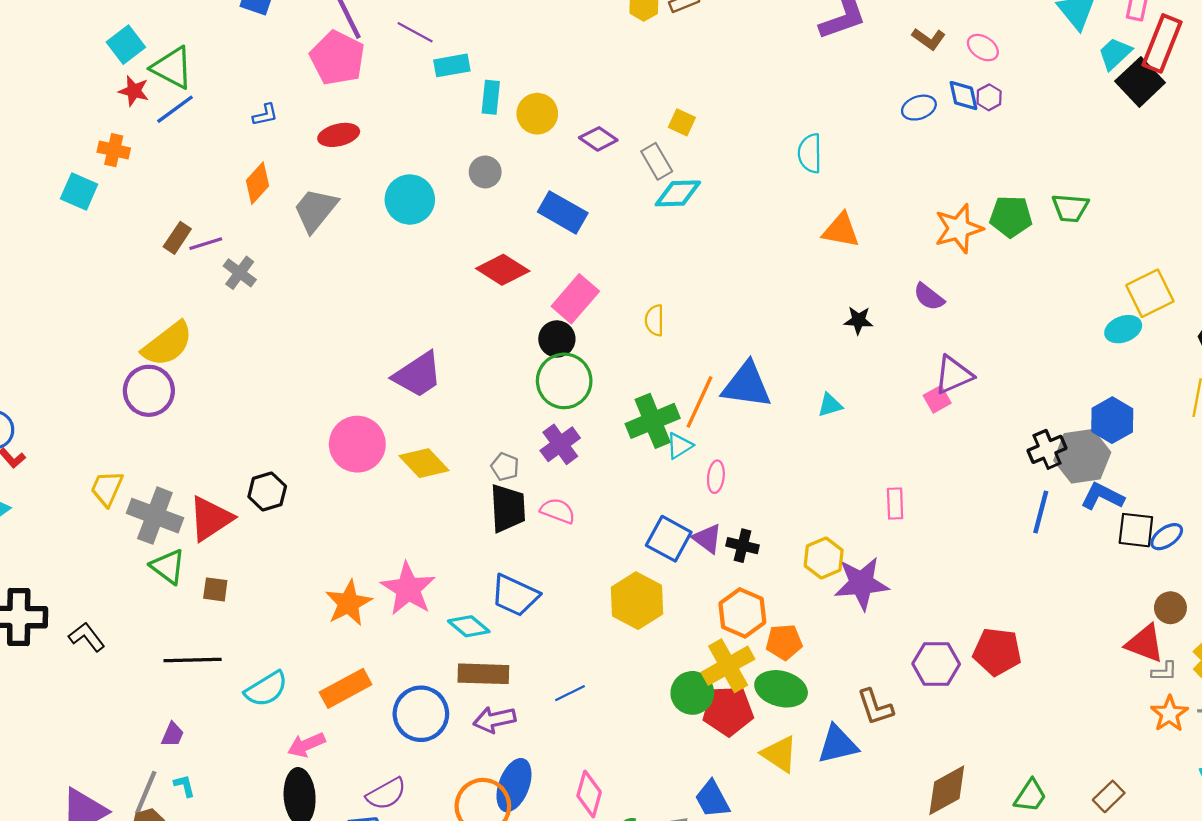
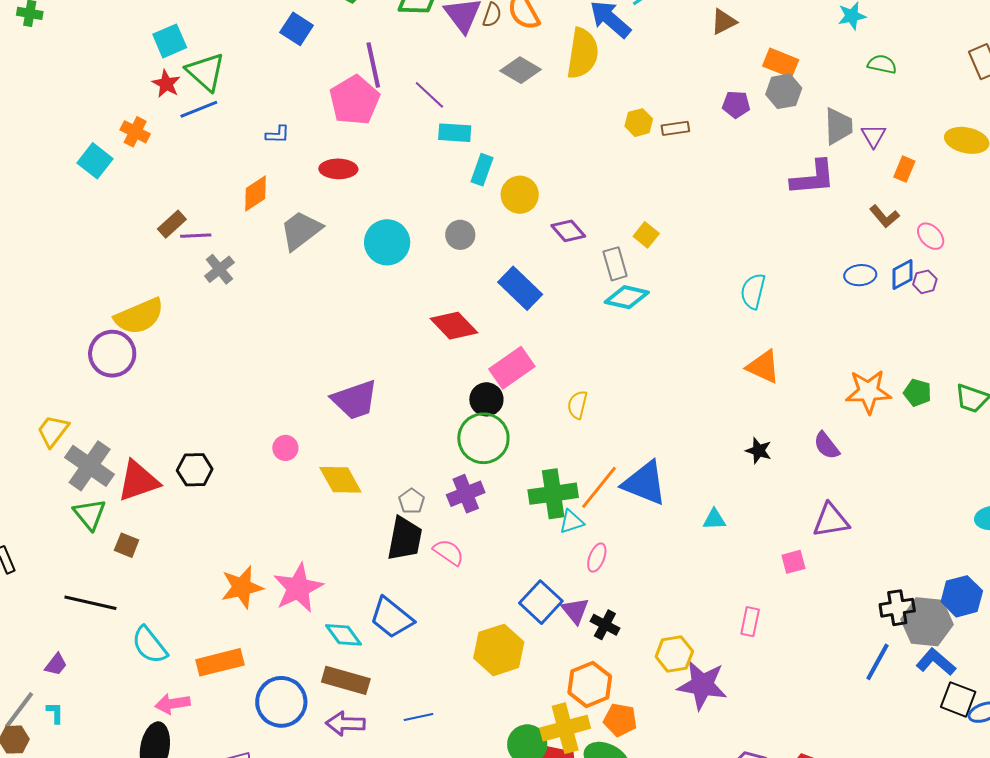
blue diamond: (963, 96) -> (903, 274), turned 60
green pentagon: (1011, 217) -> (917, 393), size x0.7
pink square: (937, 399) -> (793, 562), moved
pink circle: (357, 444) -> (285, 448), size x0.5
cyan semicircle: (266, 689) -> (149, 645), turned 69

